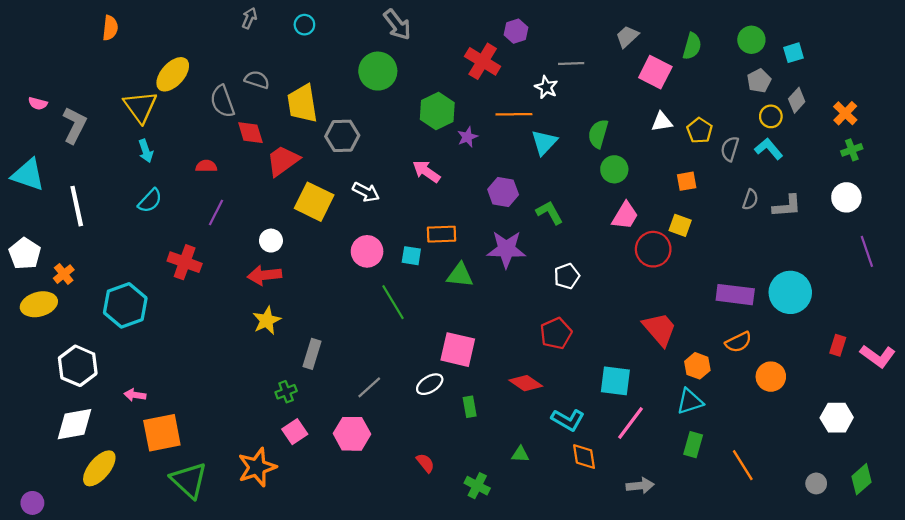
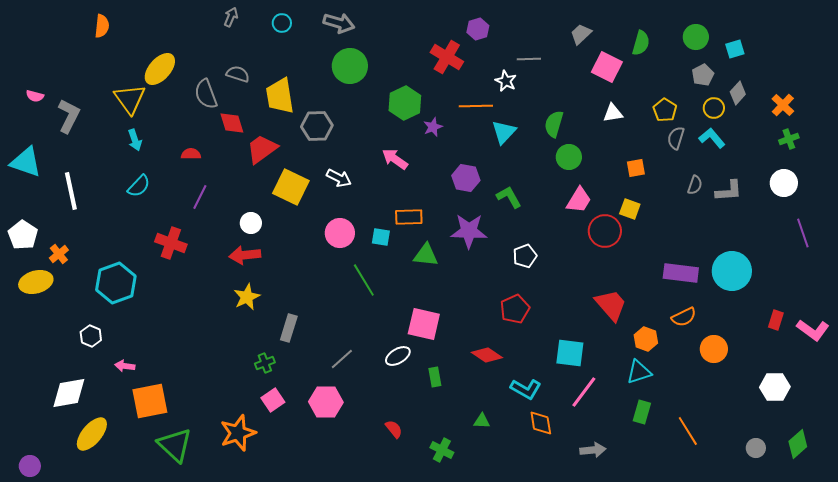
gray arrow: (397, 25) -> (339, 23), moved, turned -36
yellow pentagon: (700, 130) -> (665, 110), moved
white hexagon: (78, 366) -> (91, 336), moved, size x0.6

